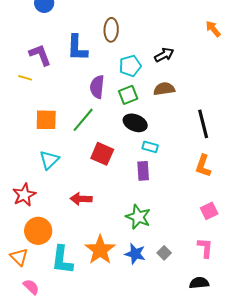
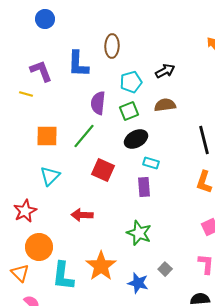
black ellipse: (135, 123) -> (136, 139), turned -50
blue star: (135, 254) -> (138, 283), moved

